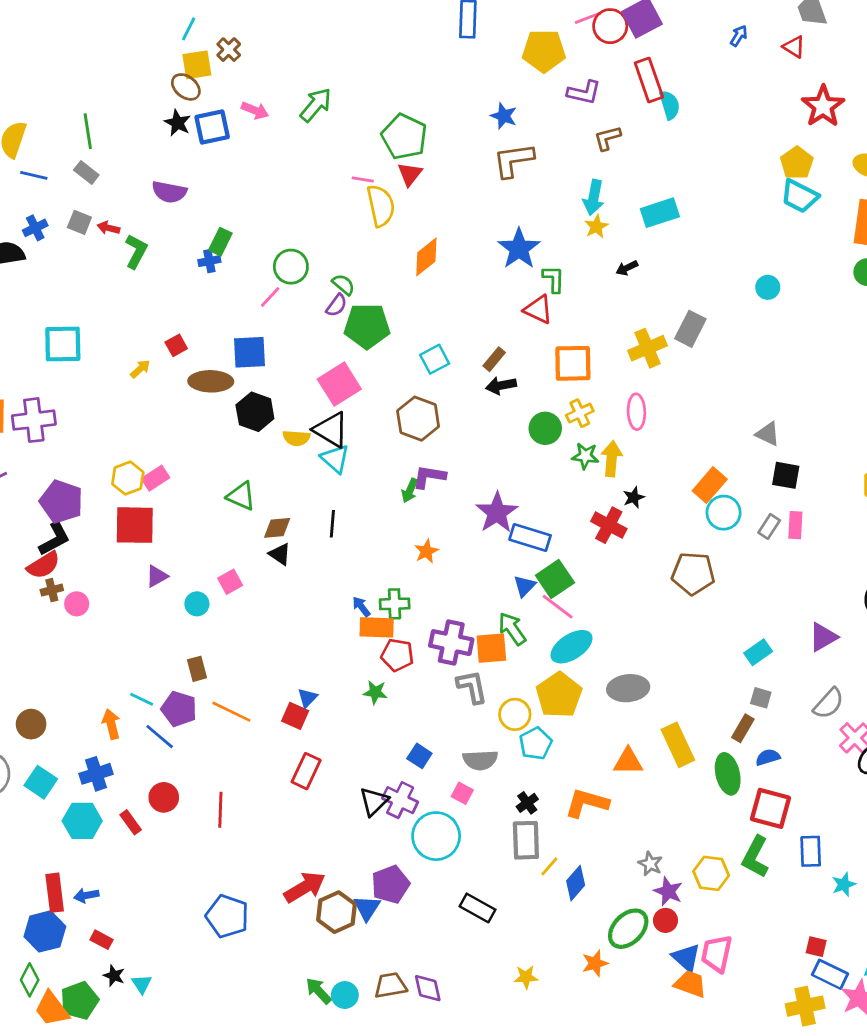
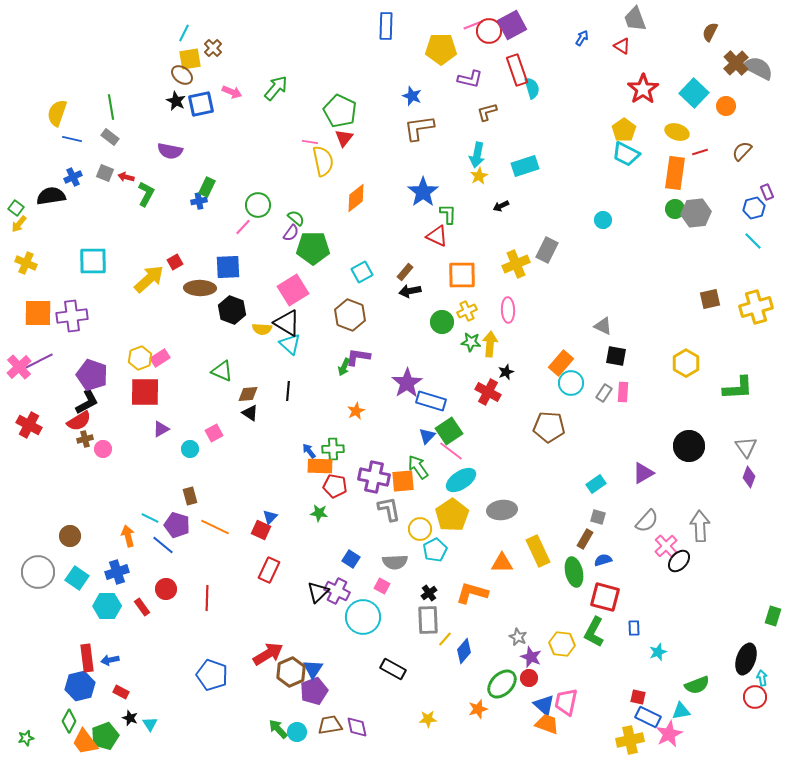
yellow arrow: (140, 369) -> (149, 279), size x2.0
blue rectangle: (811, 851) -> (634, 628), size x0.7
purple pentagon: (390, 884) -> (314, 691), moved

